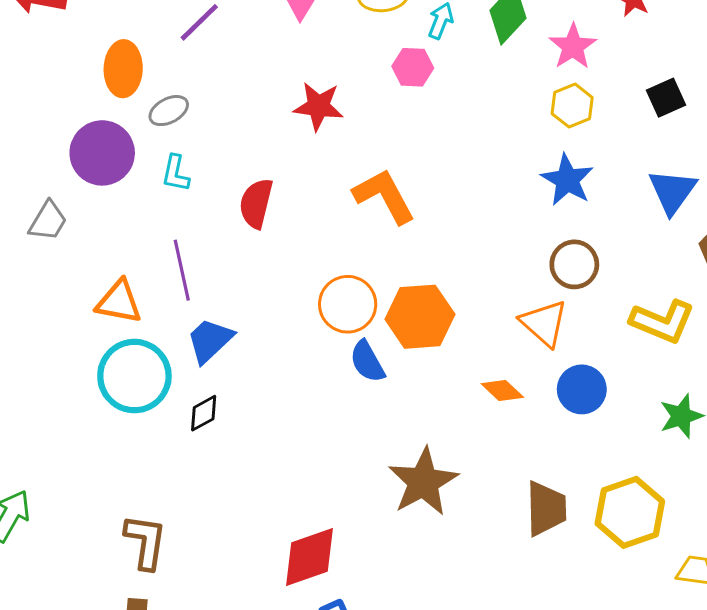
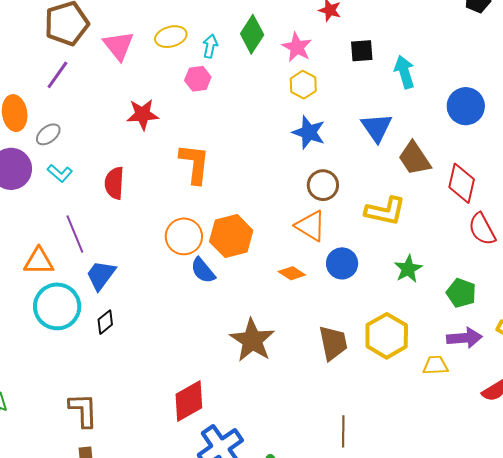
black square: (666, 98) -> (362, 51), moved, turned 30
cyan L-shape: (176, 173) -> (60, 173), turned -50
orange L-shape: (384, 196) -> (195, 164), turned 45

